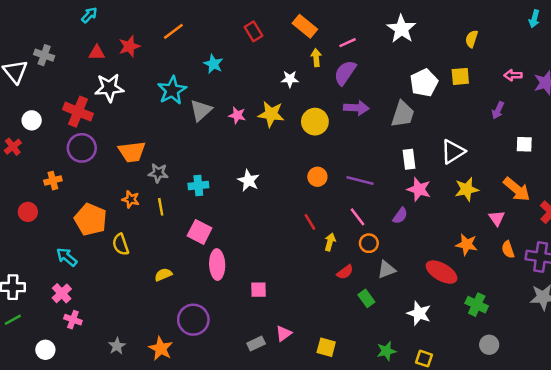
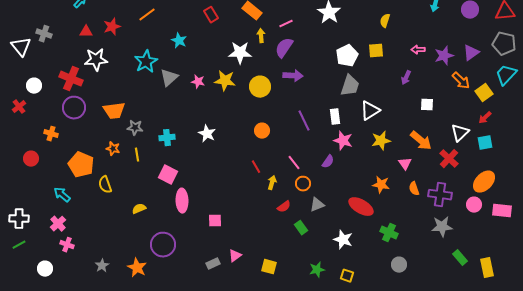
white star: (290, 79) -> (240, 53), size x1.6
gray trapezoid: (403, 114) -> (350, 86), moved
orange cross: (53, 181) -> (51, 134), turned 32
purple line: (360, 181) -> (304, 121), moved, turned 50

